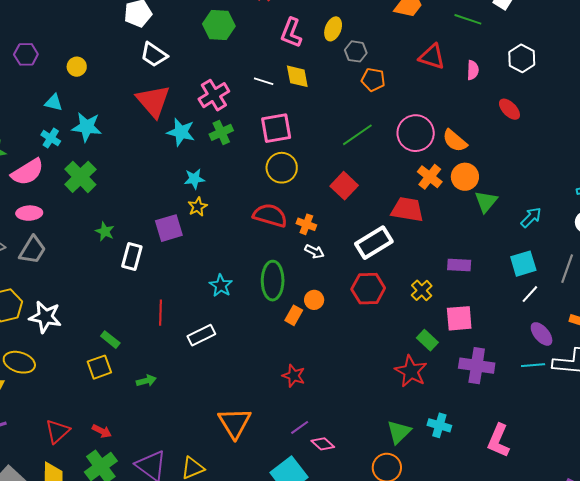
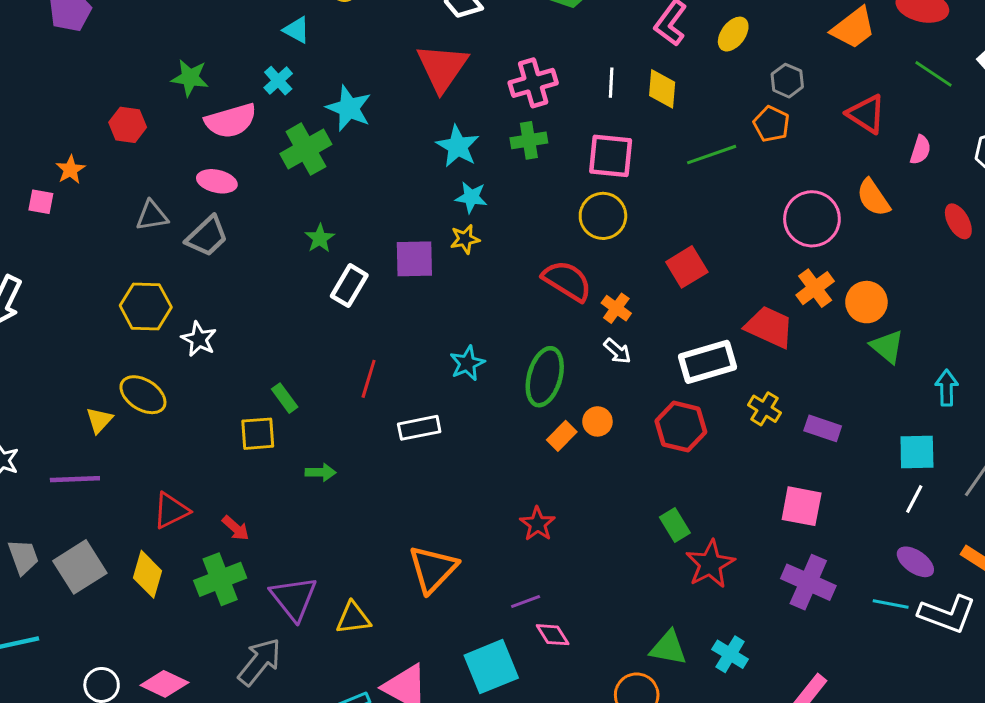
gray hexagon: (356, 51) -> (787, 81), moved
white line: (264, 81) -> (611, 83), turned 60
cyan star: (87, 127) -> (349, 108), moved
cyan star: (181, 132) -> (458, 146), moved
green line: (357, 135) -> (712, 155), moved
orange semicircle: (455, 141) -> (873, 198), moved
green triangle: (486, 201) -> (887, 347), turned -45
cyan arrow: (531, 217) -> (947, 388), turned -60
yellow cross: (422, 290) -> (765, 409), moved, turned -30
white line: (530, 294) -> (914, 499), turned -30
white star: (45, 317) -> (199, 339), size x0.7
purple ellipse: (542, 334) -> (915, 562), turned -30
green rectangle: (427, 340) -> (675, 525), moved
green triangle: (399, 432) -> (668, 648), turned 40

